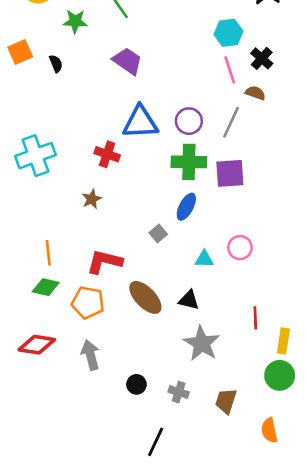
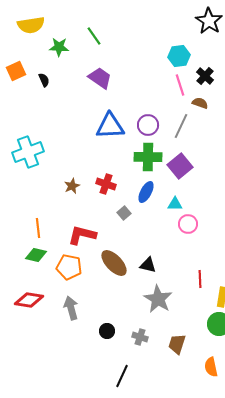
red cross: (107, 154) -> (106, 184), moved
purple square: (230, 173) -> (180, 166), turned -35
cyan triangle: (204, 259) -> (175, 204), moved

